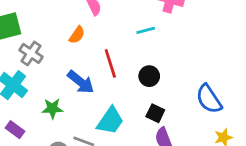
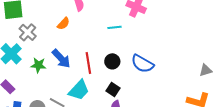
red line: (110, 63) -> (88, 63), moved
blue semicircle: (209, 99) -> (142, 64), moved, turned -35
green star: (52, 108) -> (38, 65), moved

